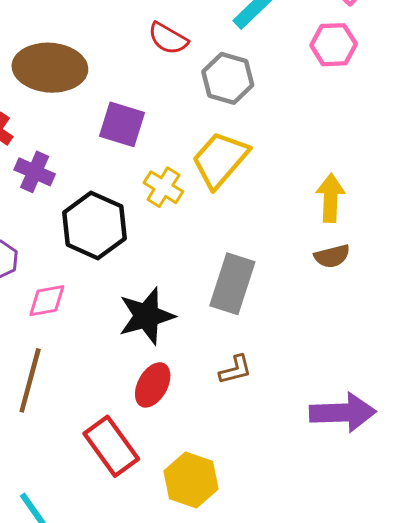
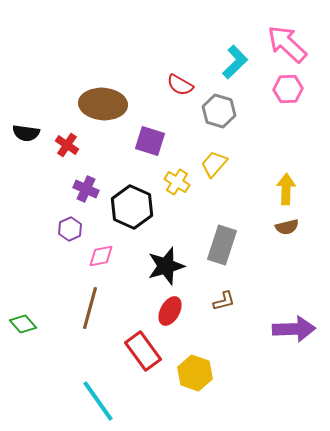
yellow trapezoid: (220, 160) -> (214, 164), size x0.7
purple cross: (35, 172) -> (86, 189), moved

